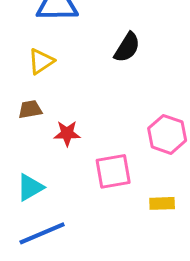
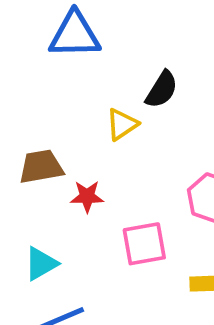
yellow triangle: (41, 61) -> (122, 124), moved
brown trapezoid: (30, 109) -> (41, 167), size x1.5

